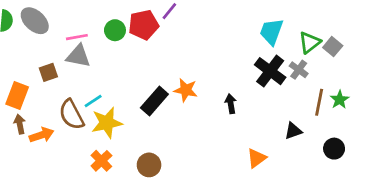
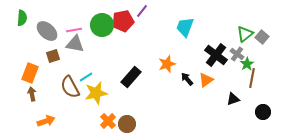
gray ellipse: (35, 21) -> (47, 31), moved
green circle: (115, 30) -> (102, 25), size x1.5
cyan trapezoid: (271, 32) -> (185, 27), moved
orange star: (186, 90) -> (167, 64), moved, turned -30
green star: (339, 100) -> (247, 64), moved
black arrow: (231, 104) -> (187, 79), turned -32
orange arrow: (42, 135) -> (46, 121), moved
orange triangle: (256, 158) -> (206, 80), moved
orange cross: (101, 161) -> (108, 121), moved

